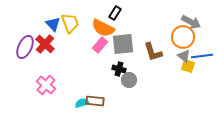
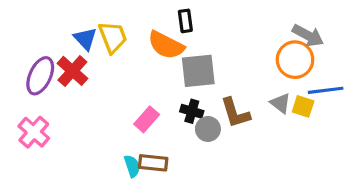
black rectangle: (115, 13) -> (185, 21), turned -40
pink rectangle: (100, 45) -> (147, 119), moved
brown L-shape: (153, 52) -> (235, 113), moved
gray triangle: (184, 56) -> (280, 103), moved
pink cross: (46, 85) -> (34, 132), moved
cyan semicircle: (82, 103) -> (132, 166), turned 88

